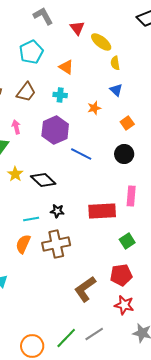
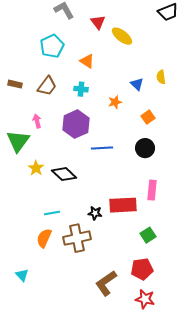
yellow semicircle: (115, 63) -> (161, 77), moved
blue line: (81, 154) -> (102, 148), turned -30
black star: (57, 211) -> (95, 213), moved

